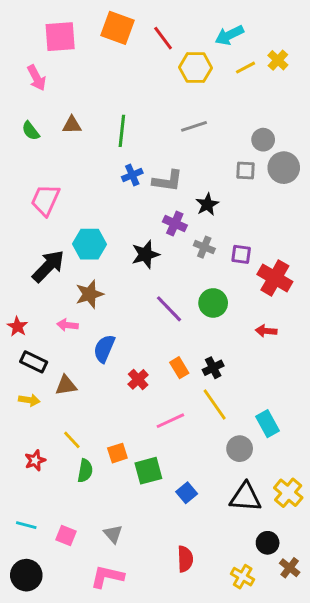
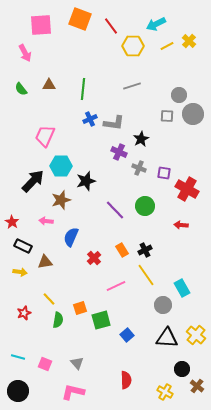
pink trapezoid: (45, 200) -> (45, 136), moved
black star: (145, 254) -> (86, 181), moved

